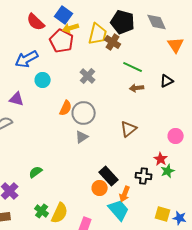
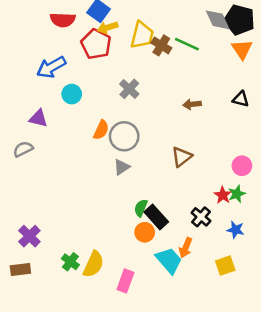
red semicircle: (36, 22) -> (63, 20), turned -42
black pentagon: (123, 22) -> (239, 20), moved
green line: (133, 67) -> (187, 44), moved
black triangle: (167, 81) -> (241, 99), moved, turned 40
green star: (168, 171) -> (237, 194), moved
green semicircle: (36, 172) -> (141, 208), moved, turned -32
black cross: (144, 176) -> (201, 217), turned 35
orange arrow: (125, 194) -> (186, 248), moved
yellow square: (163, 214) -> (225, 266), turned -35
blue star: (180, 218) -> (236, 230), moved

